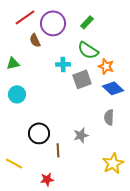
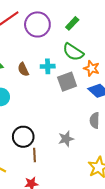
brown semicircle: (35, 40) -> (23, 69), moved
brown line: (58, 150) -> (34, 155), moved

